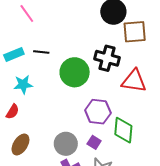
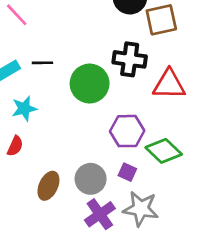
green diamond: (123, 130) -> (164, 151), turned -44
brown ellipse: (20, 145) -> (48, 186), moved

